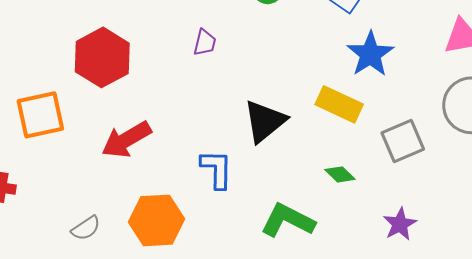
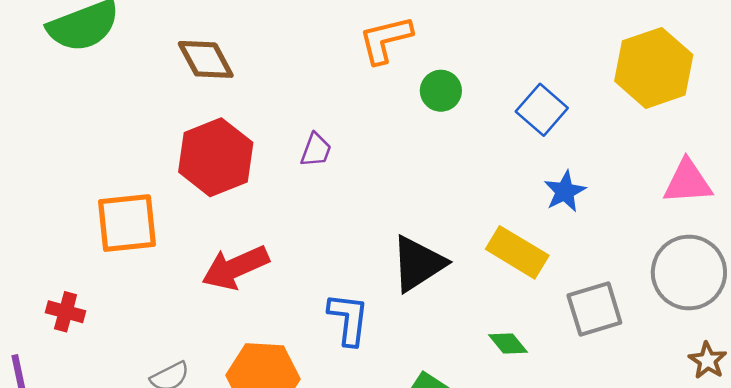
purple trapezoid: (205, 42) -> (316, 150), moved
blue star: (370, 54) -> (565, 191), size x0.7

